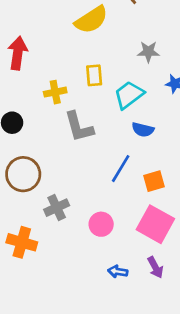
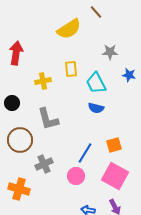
cyan trapezoid: (129, 95) -> (96, 83), turned -80
gray L-shape: (79, 127) -> (48, 119), moved
blue semicircle: (143, 130) -> (96, 108), moved
blue line: (121, 169) -> (85, 153), moved

